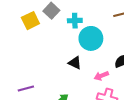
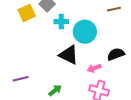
cyan cross: (75, 21) -> (61, 22), moved
black triangle: (75, 63) -> (69, 55), size x1.5

